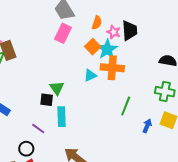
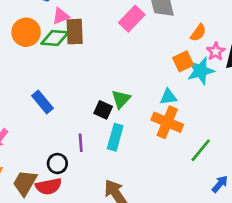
pink rectangle: (63, 33) -> (132, 19), moved
orange cross: (112, 68) -> (167, 122), moved
purple line: (38, 129) -> (81, 143), turned 32

